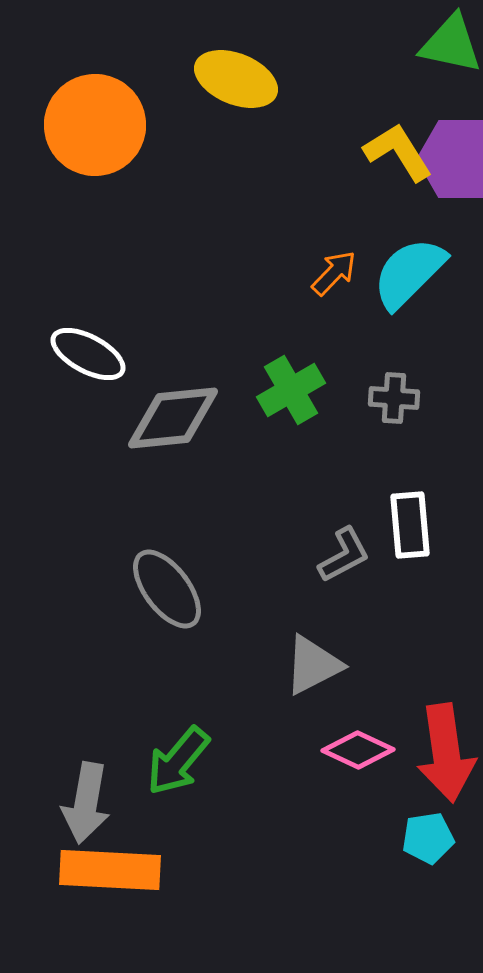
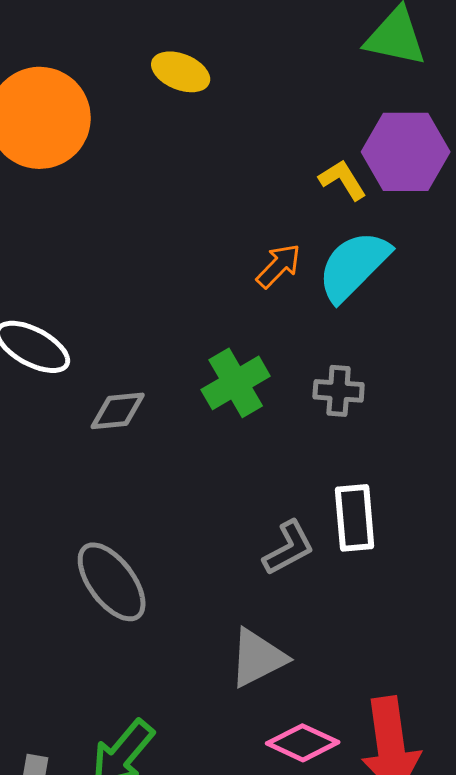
yellow ellipse: (236, 79) -> (181, 72), size x0.7
yellow L-shape: (398, 152) -> (343, 180), moved, size x0.7
gray diamond: (173, 418) -> (118, 411), size x0.6

